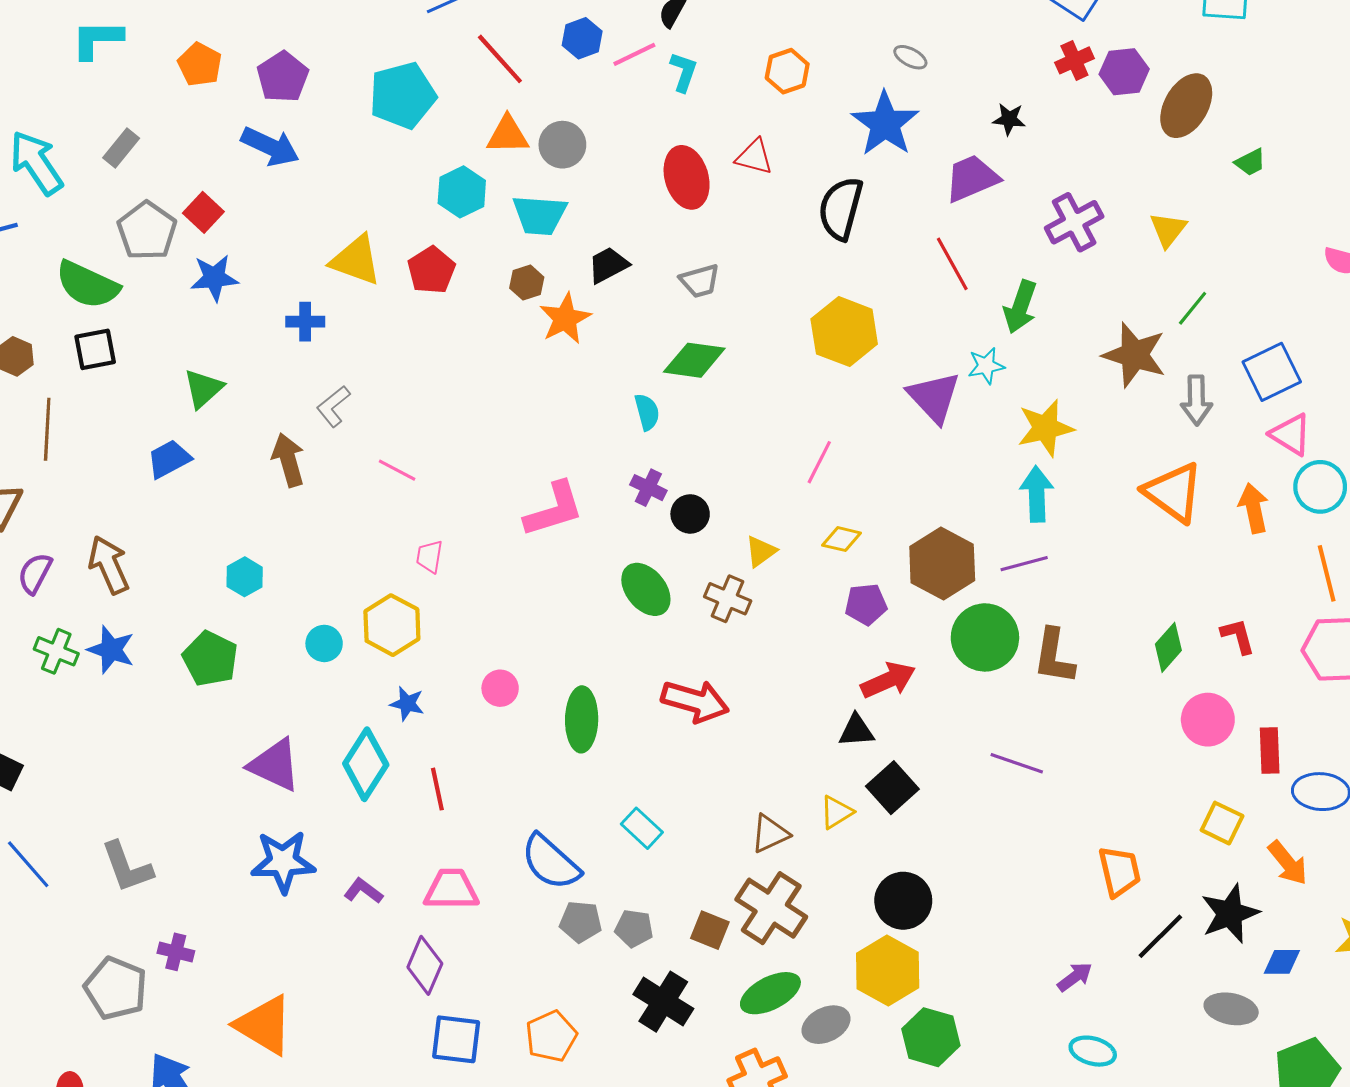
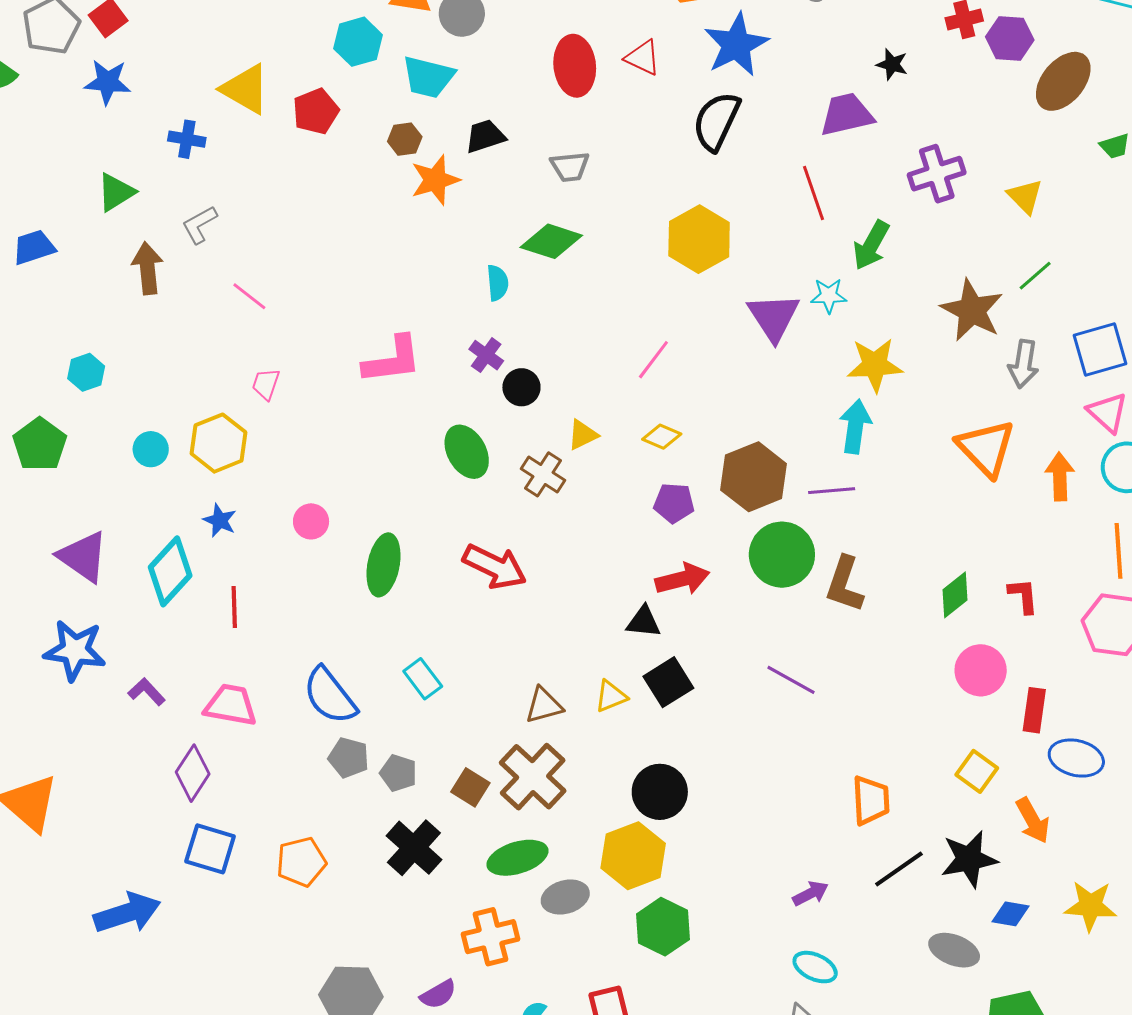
blue star: (885, 124) -> (736, 45), moved
yellow triangle: (1168, 230) -> (1025, 196), turned -33
green triangle: (203, 389) -> (116, 192), moved

